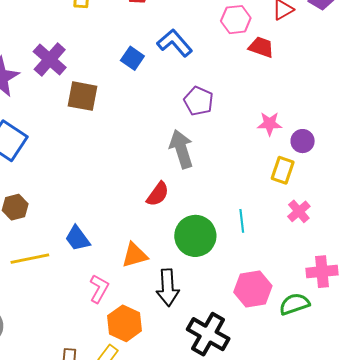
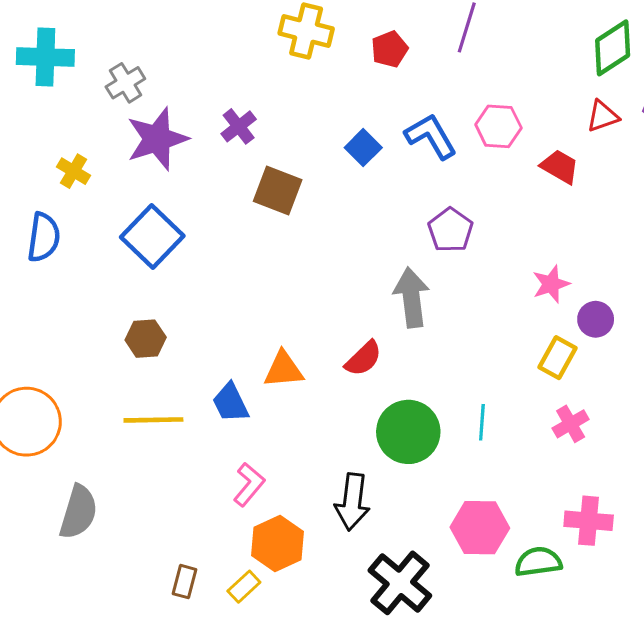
pink hexagon: (236, 20) -> (498, 126), moved
purple cross: (50, 60) -> (239, 126), size x0.7
pink star: (270, 124) -> (551, 284), turned -30
orange triangle: (135, 255) -> (284, 369), moved

